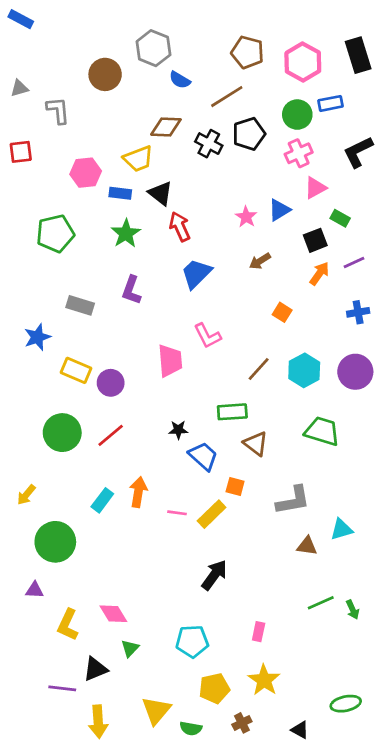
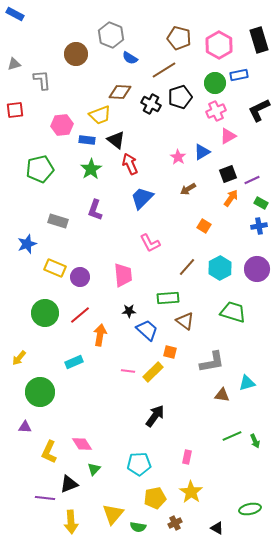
green rectangle: (340, 218) -> (261, 203), moved
purple line: (354, 262) -> (252, 180), moved
pink trapezoid: (170, 361) -> (123, 275), moved
orange arrow: (138, 492) -> (100, 335), moved
cyan rectangle: (102, 500) -> (74, 362), turned 30

